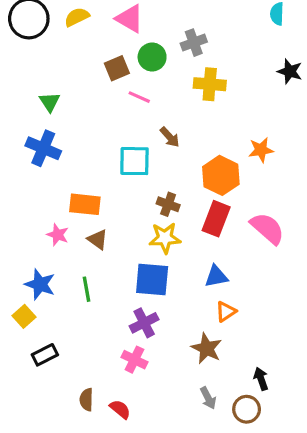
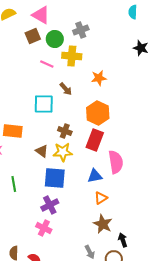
brown square: (117, 68) -> (33, 36), moved
yellow cross: (210, 84) -> (72, 56), moved
orange star: (261, 150) -> (99, 78), moved
pink semicircle: (267, 228) -> (116, 162), moved, turned 40
brown triangle: (98, 240) -> (42, 151), moved
brown star: (207, 348) -> (103, 224), moved

